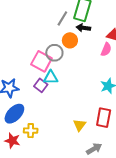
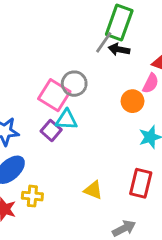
gray line: (62, 18) -> (104, 42), moved
orange circle: (70, 40) -> (133, 101), moved
yellow triangle: (80, 125) -> (93, 190), moved, turned -48

